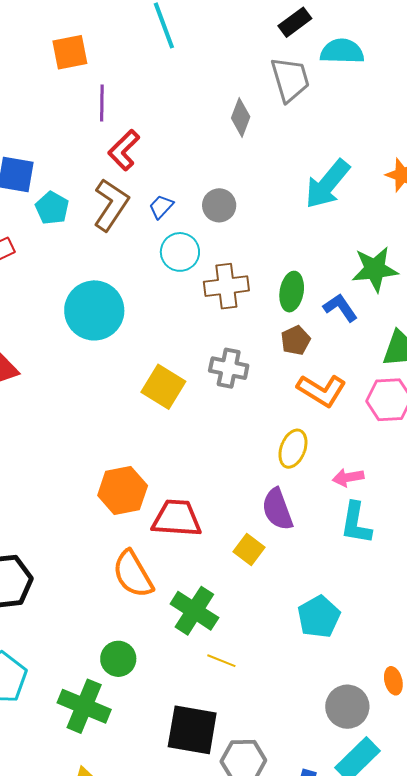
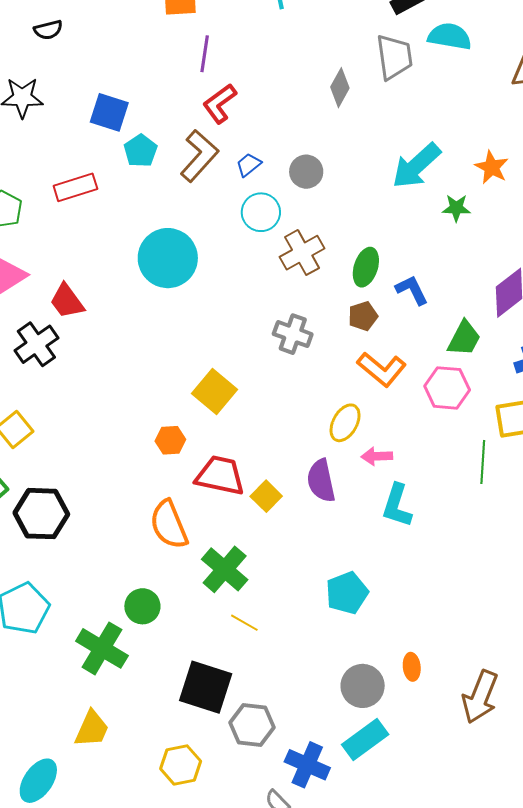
green star: (375, 269) -> (456, 208), moved, size x0.6
brown cross: (226, 286) -> (302, 253), turned -30
yellow square: (163, 387) -> (215, 391), moved
pink arrow: (348, 477) -> (377, 456), moved
orange hexagon: (123, 490) -> (170, 440), size x0.6
yellow square: (249, 549) -> (266, 496), moved

